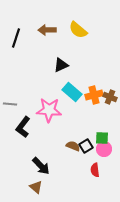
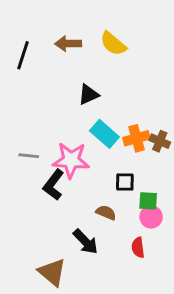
gray line: (10, 104) -> (29, 156), moved
black L-shape: (23, 127) -> (54, 185), moved
black square: (86, 146) -> (125, 182), moved, turned 32
black arrow: (41, 166) -> (86, 242), moved
brown triangle: (36, 187) -> (52, 272), size x1.5

